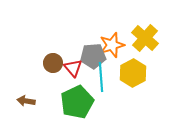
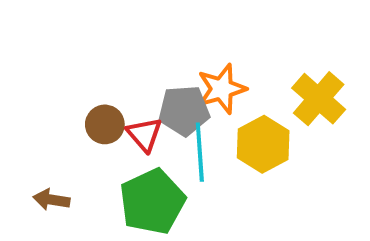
yellow cross: (145, 38) -> (319, 99), moved

